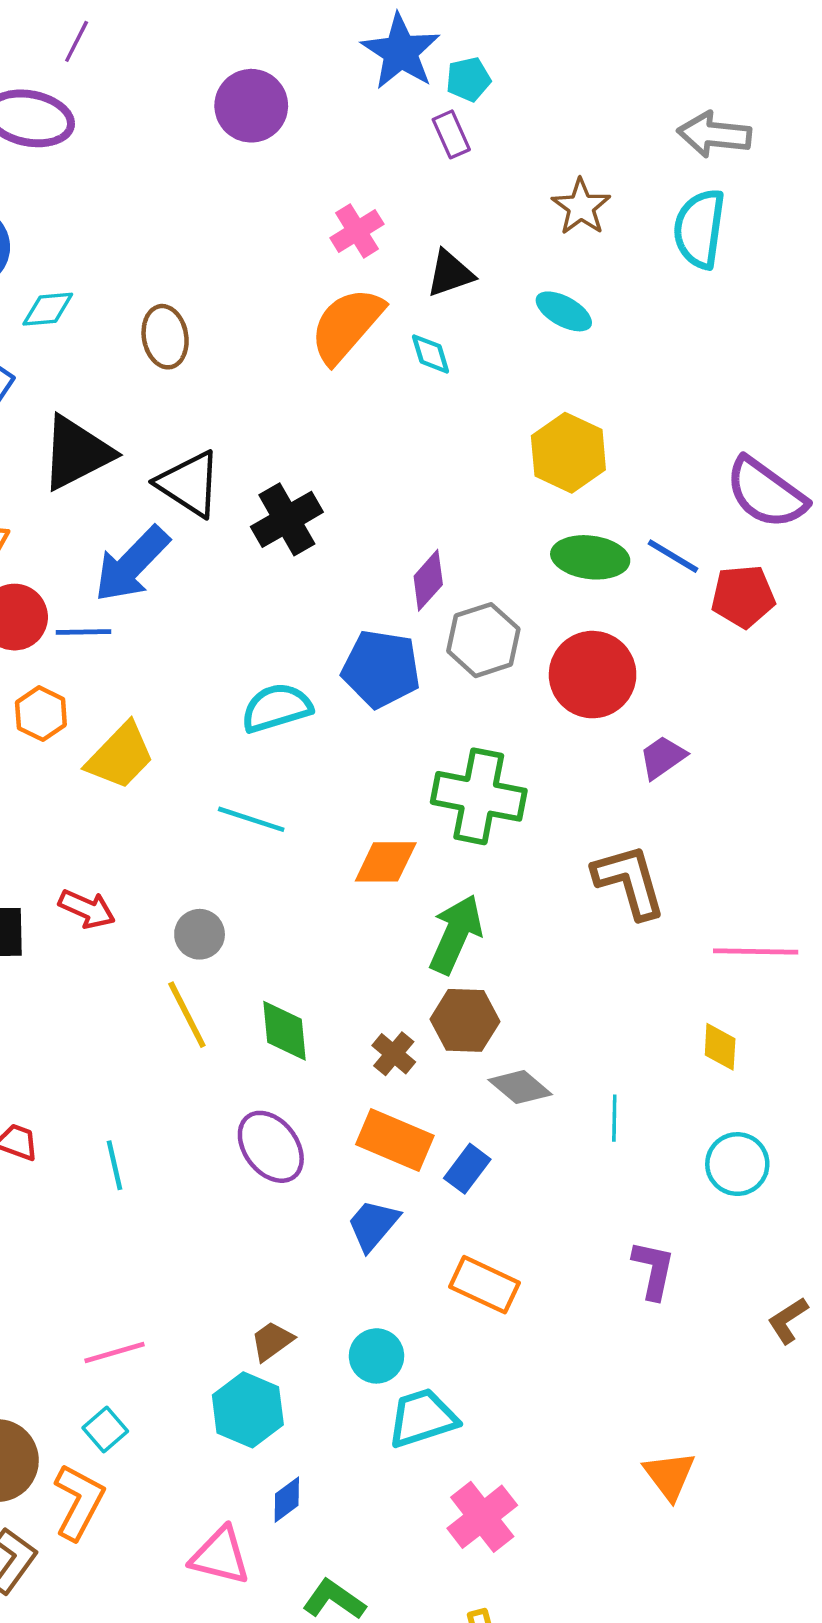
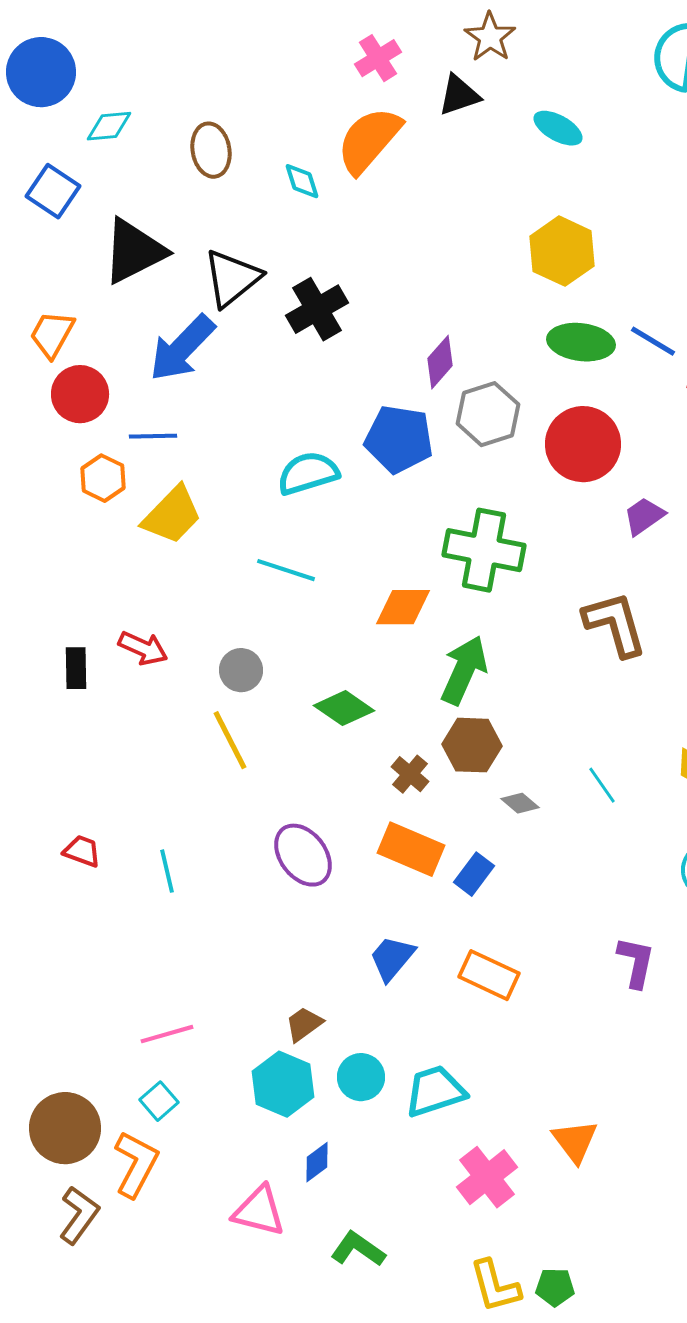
brown star: (581, 207) -> (490, 37), moved
cyan diamond: (431, 354) -> (302, 181), moved
black triangle: (189, 484) -> (232, 278), turned 48
blue line: (83, 632) -> (153, 436), moved
green diamond: (285, 1031) -> (344, 708), moved, turned -50
gray diamond: (520, 1087) -> (520, 803), size x0.7
cyan line: (614, 1118) -> (602, 785), moved, turned -36
blue trapezoid: (373, 1225) -> (392, 958), moved
cyan circle: (376, 1356) -> (361, 1077), moved
orange triangle: (670, 1475) -> (575, 1141), moved

